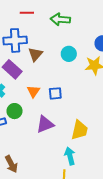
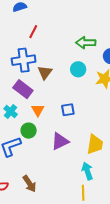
red line: (27, 13) -> (33, 32), turned -56
green arrow: (60, 19) -> (86, 43), moved
orange triangle: (33, 91) -> (38, 110), moved

